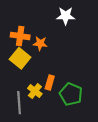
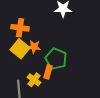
orange star: (40, 43) -> (34, 47), moved
green pentagon: (71, 94) -> (56, 59), moved

